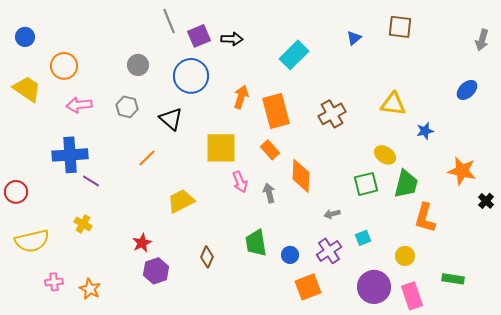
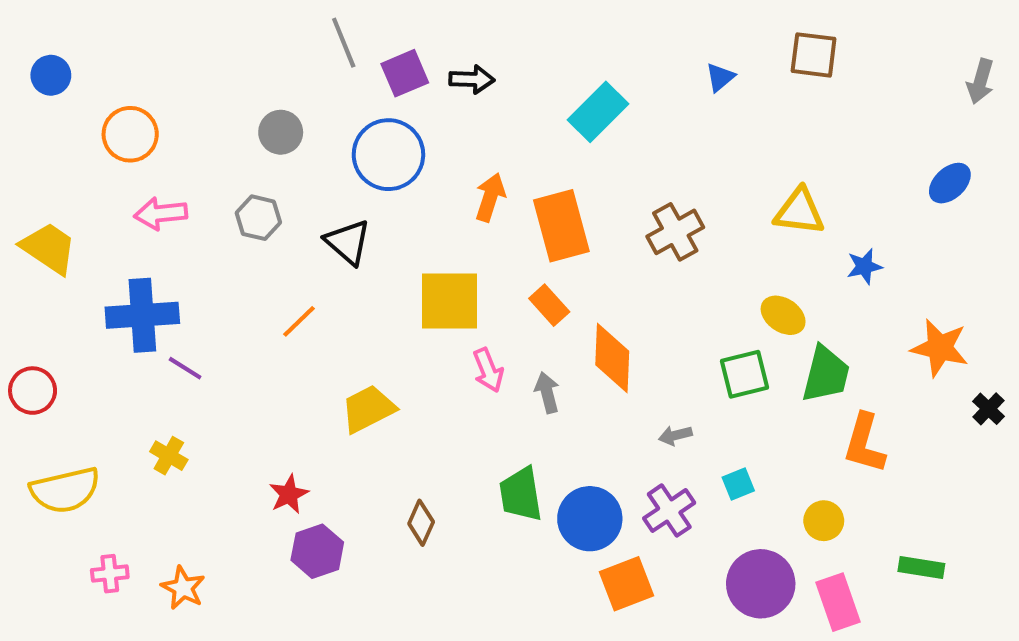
yellow trapezoid: (27, 89) -> (49, 248), moved
blue circle: (290, 255) -> (590, 519), size x1.8

